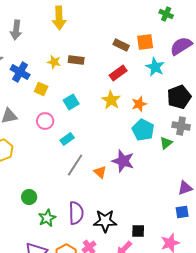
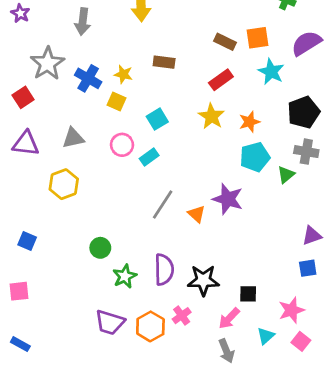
yellow star: (54, 62) -> (123, 74), moved
cyan pentagon: (143, 130) -> (255, 157), turned 30
cyan rectangle: (67, 139) -> (149, 157), moved

